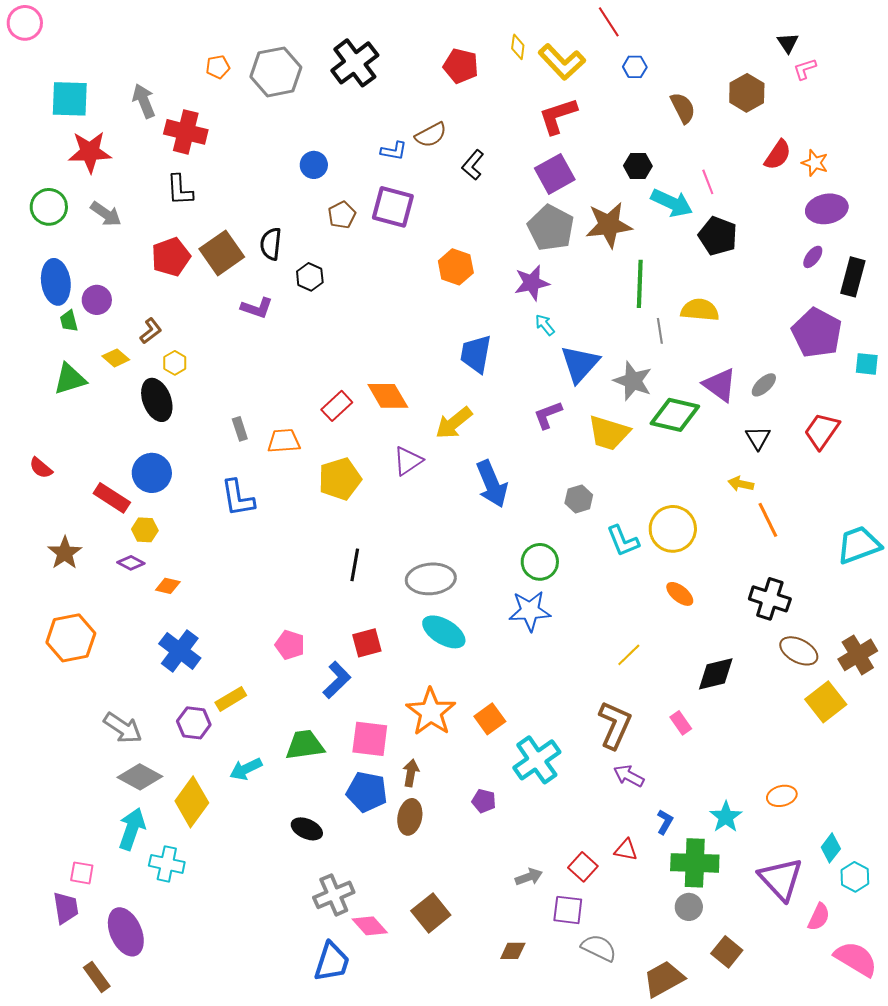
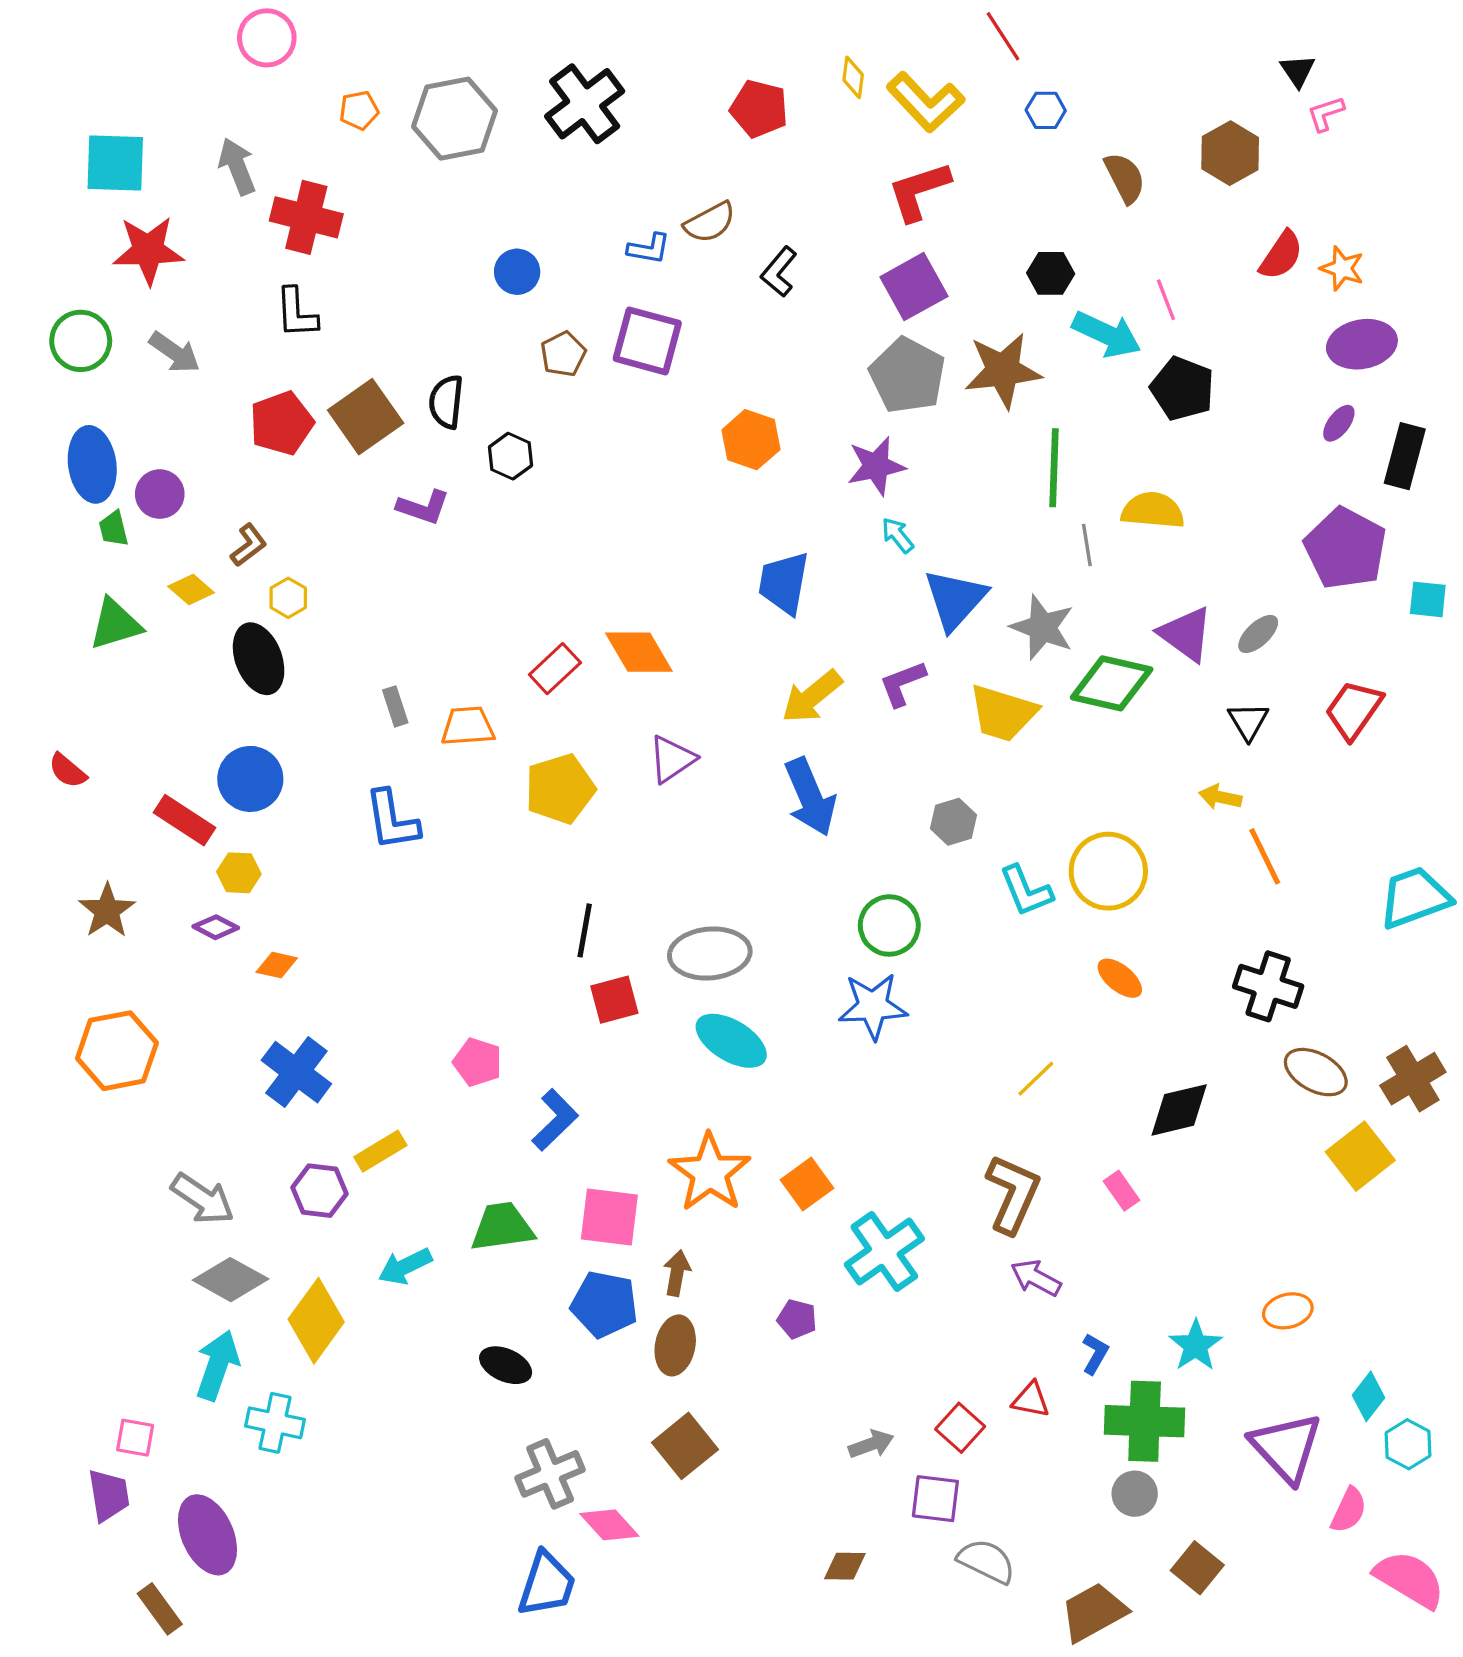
pink circle: (25, 23) -> (267, 38), moved
yellow arrow: (454, 423) -> (812, 697), moved
red square: (367, 643) -> (614, 1000), moved
brown square: (431, 913) -> (685, 1446), moved

